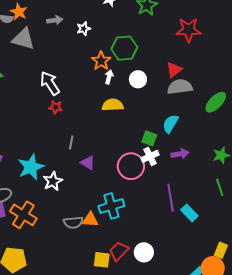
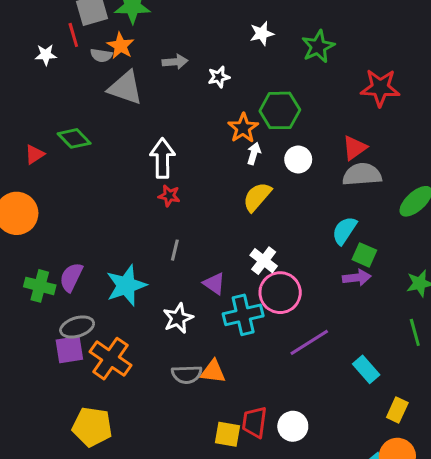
white arrow: (50, 83) -> (162, 158), turned 30
yellow semicircle: (113, 105) -> (257, 197), turned -50
green square: (149, 138) -> (364, 255), moved
gray line: (71, 142) -> (175, 250), moved
white cross: (150, 156) -> (264, 261), moved, turned -30
white star: (53, 181) -> (178, 318), moved
purple line: (171, 198) -> (309, 342), moved, turned 64
cyan cross: (111, 206) -> (243, 315), moved
yellow rectangle: (221, 250) -> (397, 410), moved
red trapezoid: (119, 251) -> (255, 422), turned -40

